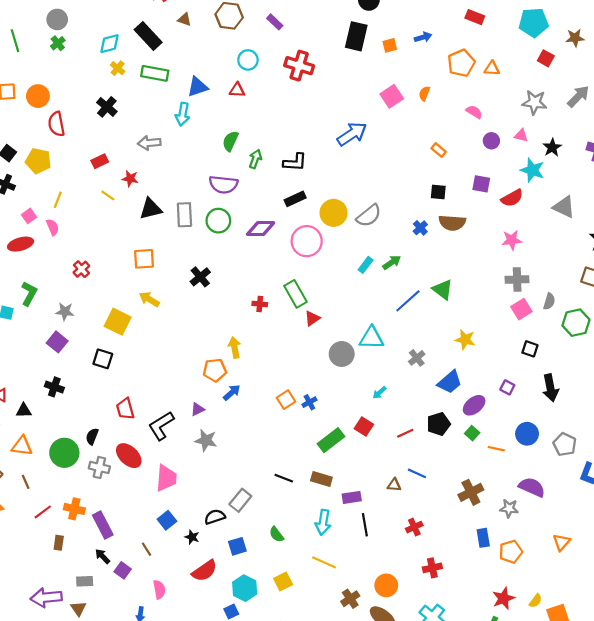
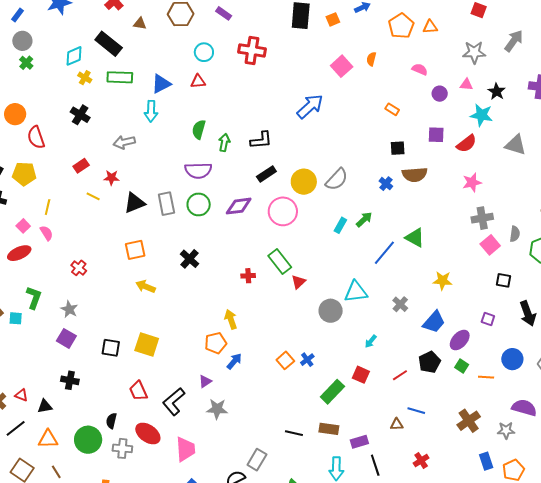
gray star: (65, 312) -> (69, 309), turned 30
yellow square: (118, 322) -> (147, 344), moved

